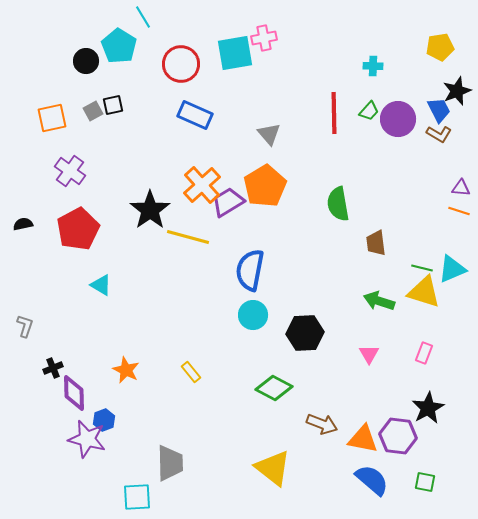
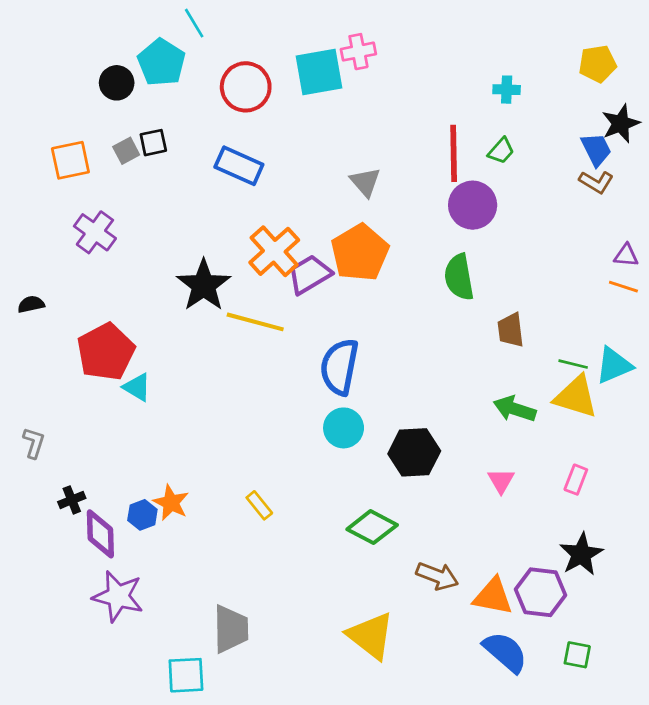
blue rectangle: (195, 115) -> (239, 166), moved
purple circle: (398, 119) -> (473, 205), moved
red pentagon: (78, 229) -> (106, 352), moved
blue hexagon: (104, 420) -> (142, 515), moved

